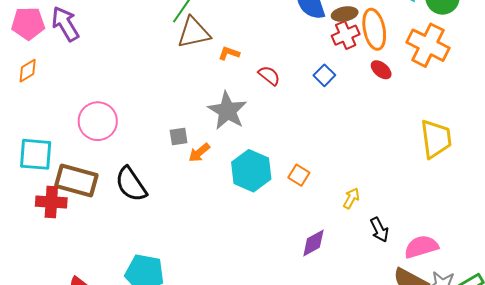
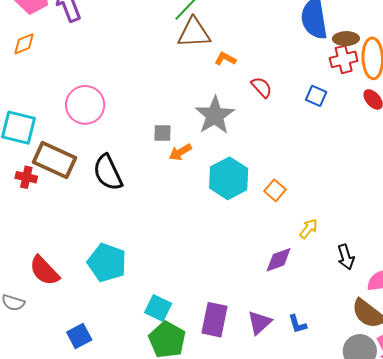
blue square: (324, 75) -> (316, 96), turned -30
yellow arrow: (351, 198) -> (309, 229), moved
red cross: (51, 202) -> (26, 177), size x0.7

